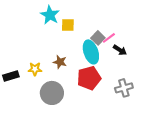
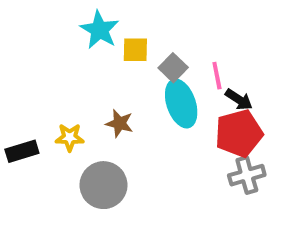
gray square: (98, 38) -> (173, 68), moved
pink line: (109, 38) -> (217, 76), turned -64
red pentagon: (89, 78) -> (239, 133), moved

